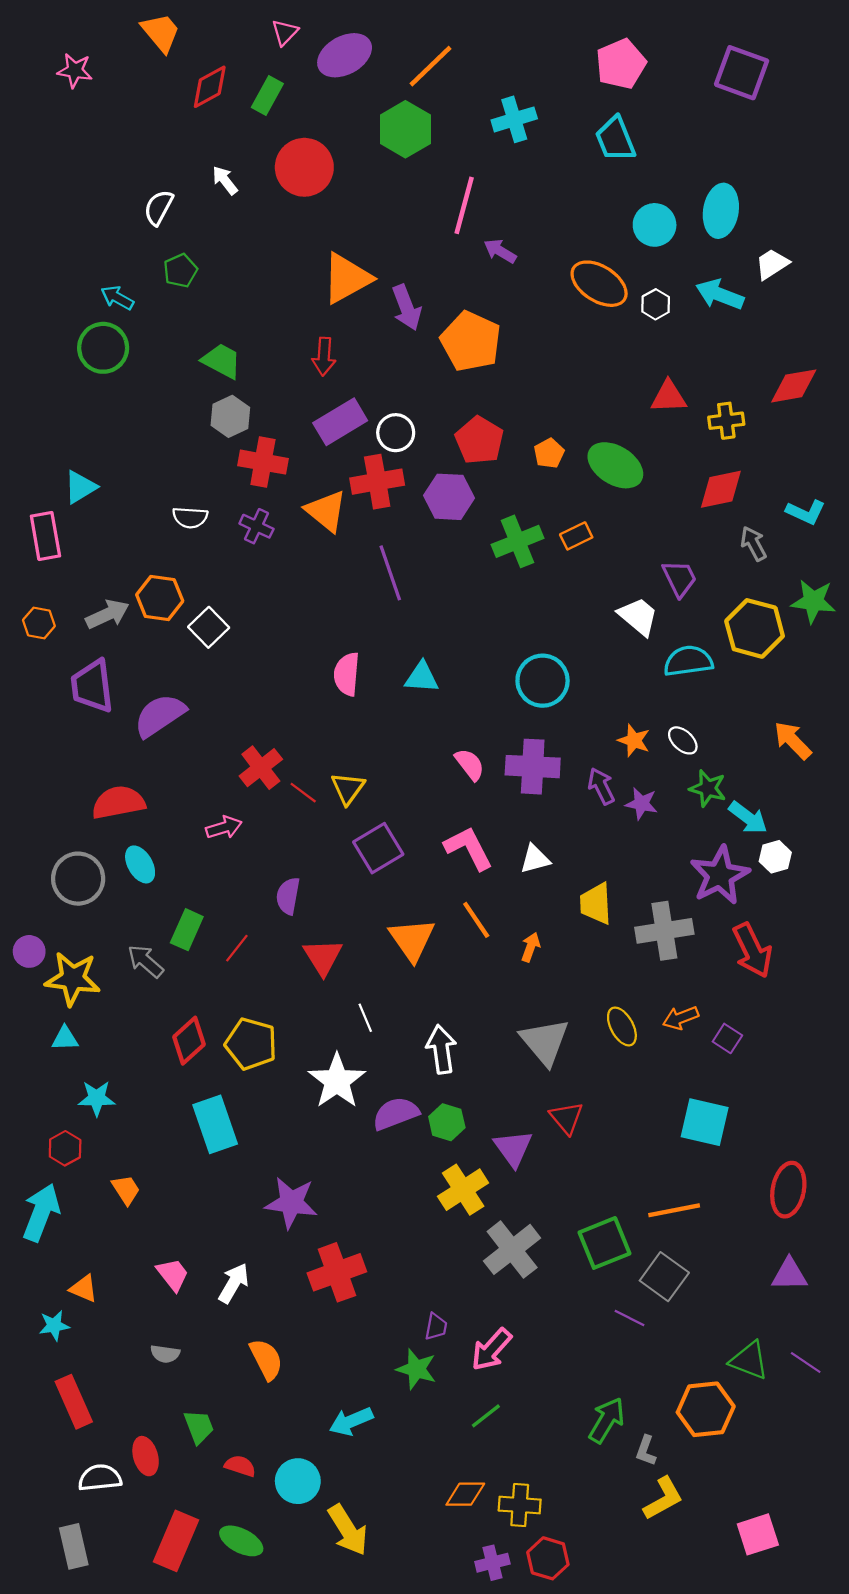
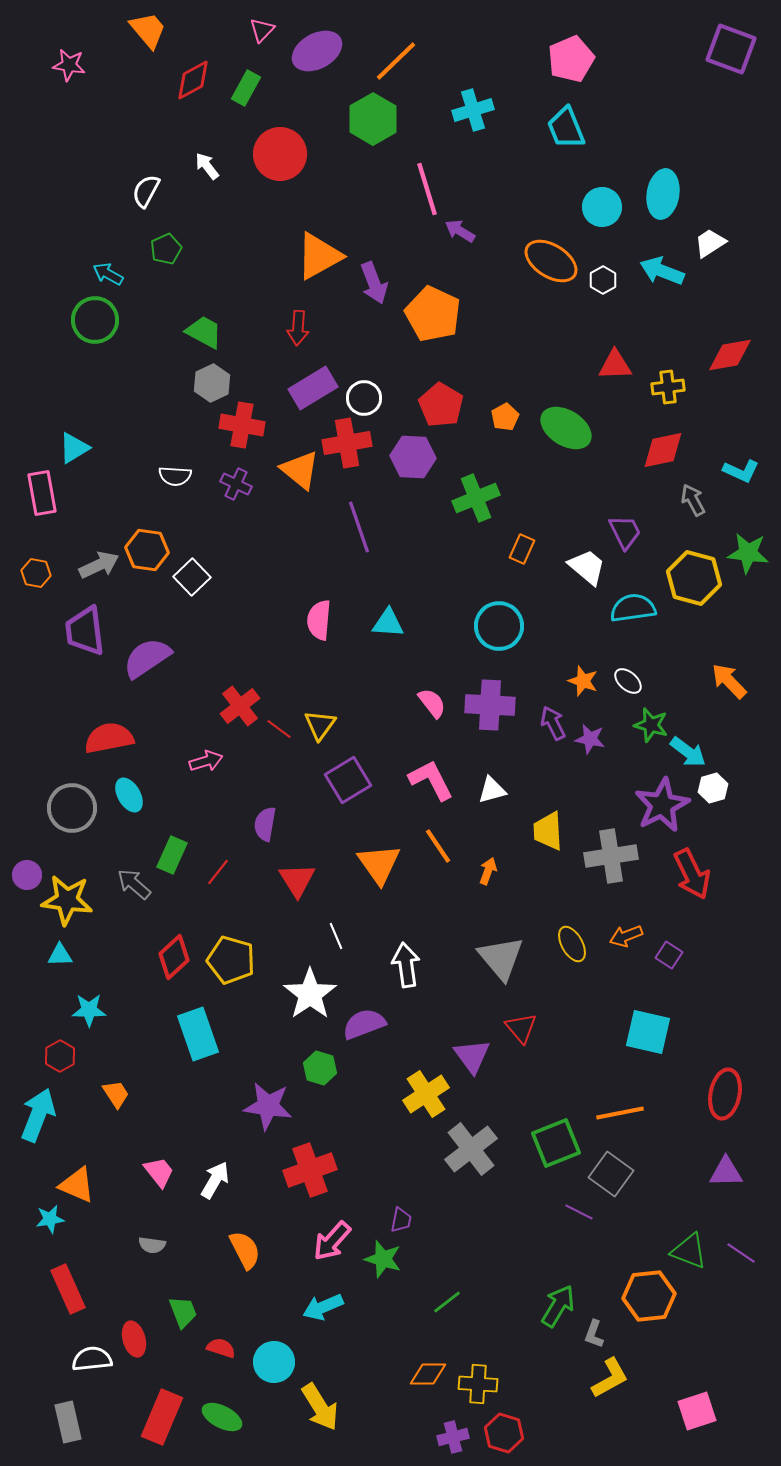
purple square: (742, 73) -> (731, 49), moved
pink line: (464, 205) -> (427, 189), turned -32
orange rectangle: (576, 536) -> (522, 549), moved, turned -40
green hexagon: (447, 1122) -> (320, 1068), moved
orange triangle: (84, 1289) -> (77, 1185), size x1.4
pink arrow: (491, 1350) -> (332, 1241), moved

